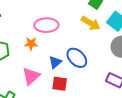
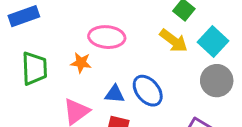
blue triangle: (55, 62) -> (115, 94), turned 40

